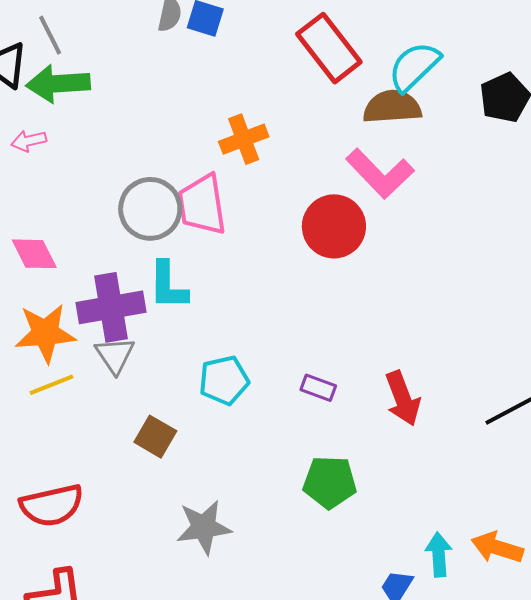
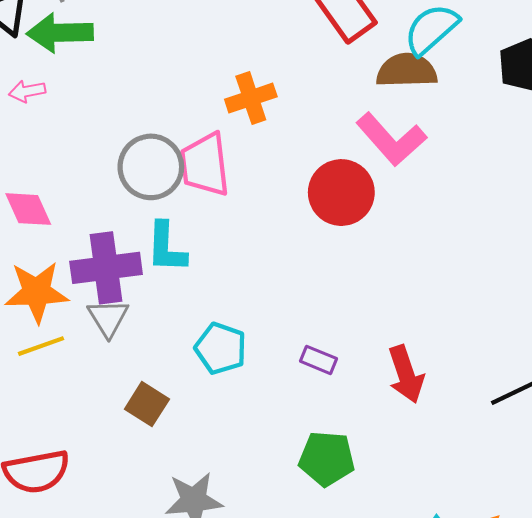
cyan pentagon: (224, 380) -> (221, 348), turned 30

